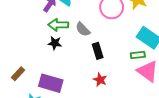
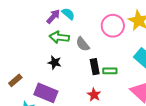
black star: (55, 43) -> (54, 63), moved
green rectangle: (138, 55) -> (110, 71), moved

